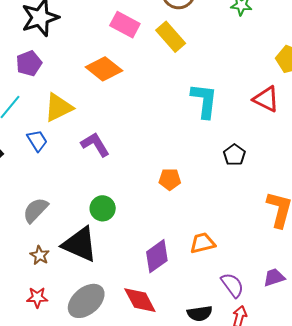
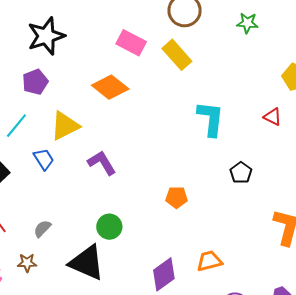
red triangle: (266, 99) -> (273, 117), size x0.7
gray semicircle: (36, 210) -> (42, 229), size x0.7
brown star: (40, 255) -> (27, 263), moved, turned -30

